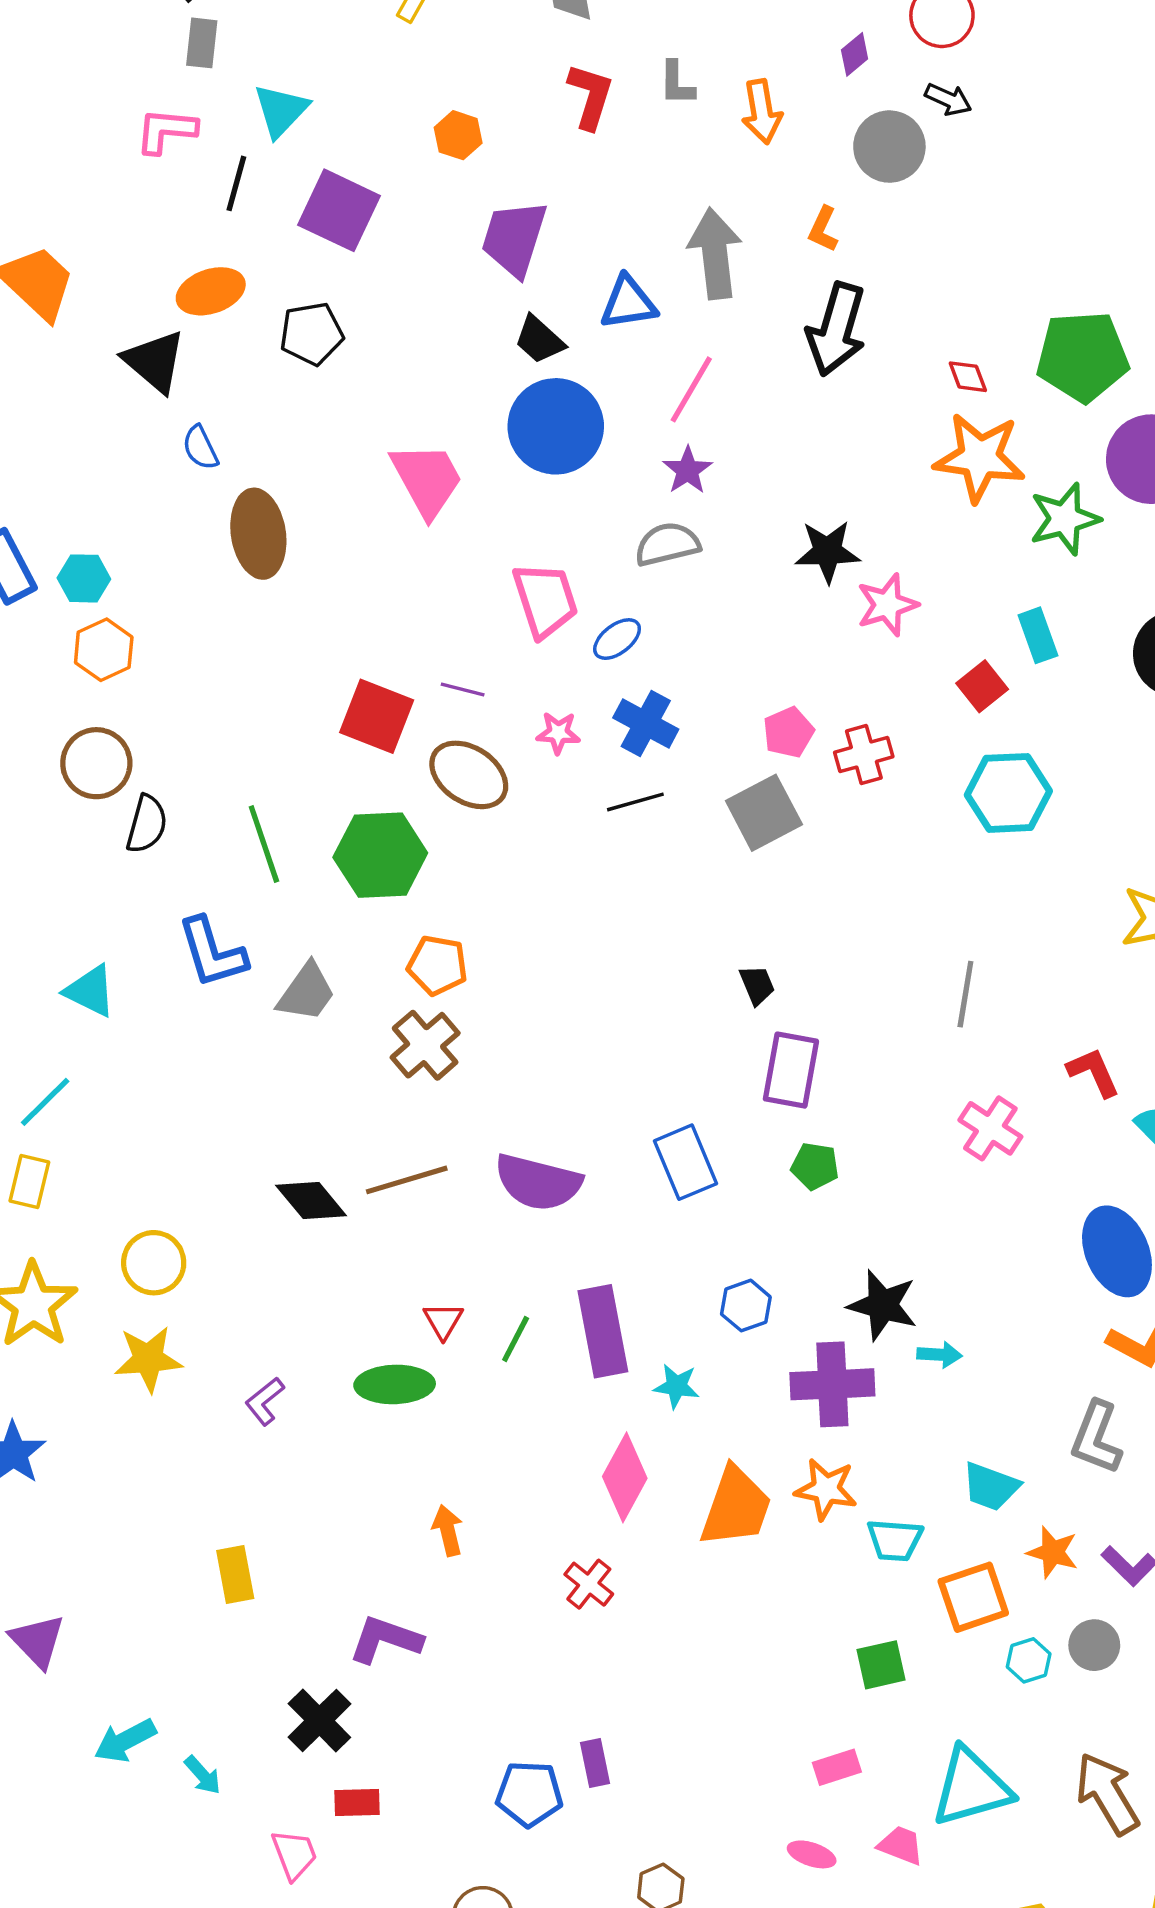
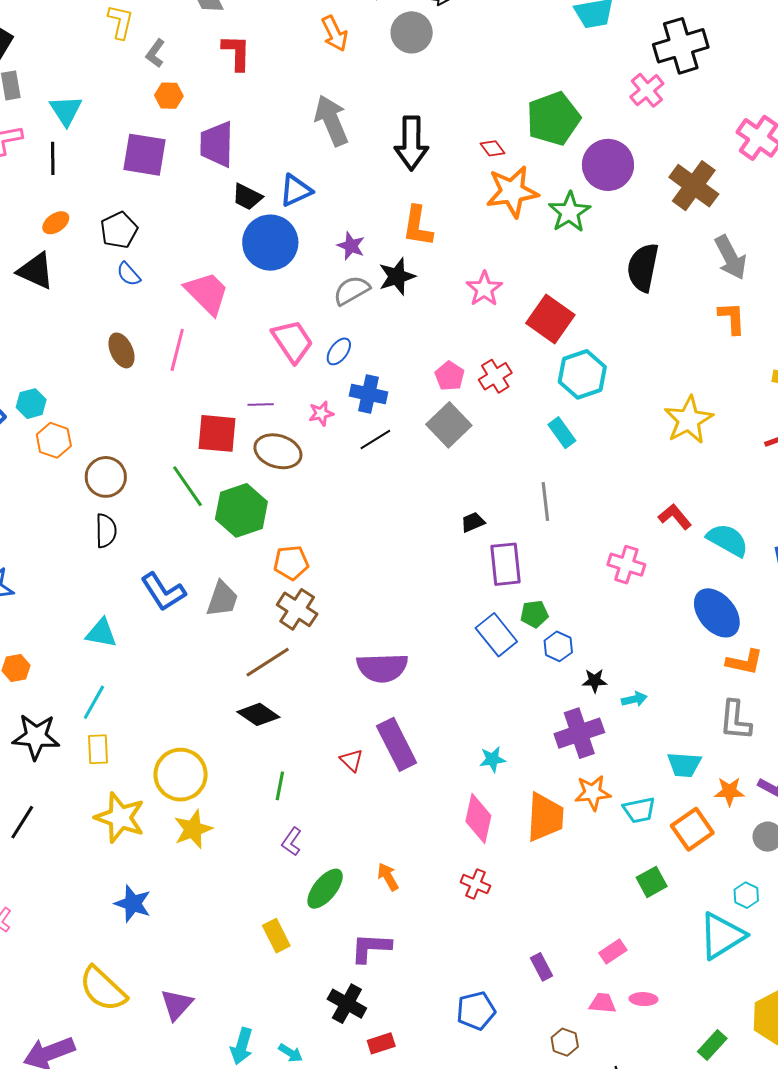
gray L-shape: (677, 83) -> (155, 53), moved, turned 52
purple square: (339, 210) -> (144, 155), moved
orange L-shape: (823, 229) -> (418, 226), moved, size x1.6
orange ellipse: (211, 291) -> (56, 223), size x0.7
blue triangle: (628, 303) -> (296, 190), moved
pink line: (691, 389) -> (177, 350), moved
blue semicircle: (200, 448) -> (129, 274), moved
brown ellipse: (258, 534) -> (121, 350), size x0.7
black star: (827, 551) -> (397, 276), moved
cyan rectangle: (1038, 635) -> (562, 433), moved
red square: (982, 686) -> (550, 319), size x1.6
brown circle: (96, 763) -> (106, 477), moved
green line: (264, 844) -> (188, 486), moved
black trapezoid: (757, 985) -> (473, 522), turned -75
gray line: (965, 994) -> (545, 501), moved
blue rectangle: (686, 1162) -> (496, 635), moved
brown line: (407, 1180) -> (268, 662), moved
yellow circle: (154, 1263) -> (181, 775), size x1.4
black star: (883, 1305) -> (595, 681), size x0.6
blue hexagon: (746, 1306) -> (558, 646), moved
purple rectangle: (603, 1331) -> (397, 744), moved
green line: (516, 1339) -> (280, 786), moved
green ellipse: (395, 1384) -> (325, 889), moved, turned -33
purple L-shape: (265, 1401) -> (292, 842), moved
purple triangle: (37, 1641) -> (177, 1005), turned 42
cyan hexagon: (1029, 1660) -> (746, 895), moved
cyan arrow: (125, 1741) -> (242, 1046), turned -30
purple rectangle: (595, 1763) -> (542, 967), moved
pink rectangle: (837, 1767) -> (613, 952), moved
pink trapezoid: (901, 1845) -> (603, 1003), moved

